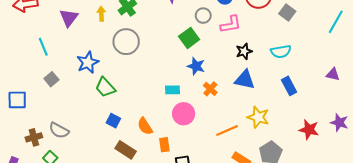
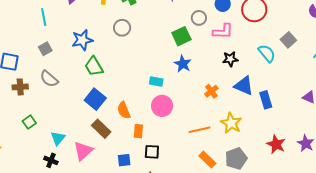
gray square: (287, 12) -> (288, 40), moved
gray circle: (126, 42) -> (122, 28), size x0.7
cyan semicircle: (281, 51) -> (267, 53), moved, turned -132
blue triangle: (245, 80) -> (244, 86), moved
orange cross: (210, 89) -> (211, 91), moved
blue square: (113, 121) -> (95, 99), size x1.5
gray semicircle: (59, 130) -> (49, 79), moved
brown cross: (34, 137) -> (20, 87), moved

